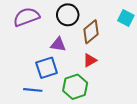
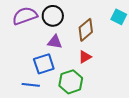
black circle: (68, 15) -> (53, 16), moved

